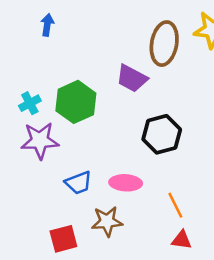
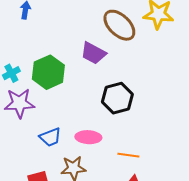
brown ellipse: (164, 44) -> (119, 25), turned -56
orange line: (175, 205) -> (128, 155), turned -55

